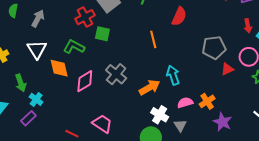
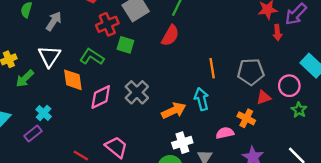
red semicircle: (179, 16) -> (170, 35), moved
red arrow: (248, 26) -> (277, 33), moved
orange line: (153, 39) -> (212, 68), moved
green arrow: (21, 83) -> (25, 78), moved, turned 60
orange cross: (207, 101) -> (246, 118), moved, turned -35
pink semicircle: (185, 103) -> (225, 133), moved
white cross: (160, 115) -> (182, 143), turned 36

